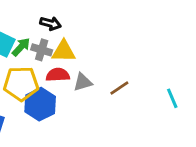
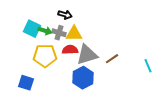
green arrow: (21, 47) -> (45, 31), turned 64
gray triangle: (83, 82) -> (87, 55), size x1.6
blue hexagon: (40, 104) -> (83, 78), moved

